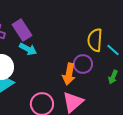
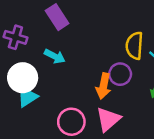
purple rectangle: (22, 30) -> (57, 17), moved

